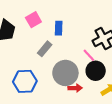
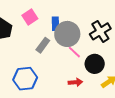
pink line: (89, 55) -> (74, 52), moved
gray circle: (65, 73) -> (67, 34), moved

